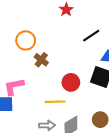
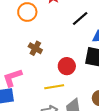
orange circle: (26, 40) -> (27, 12), moved

